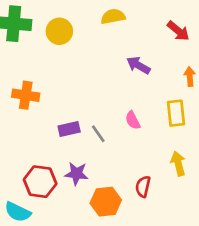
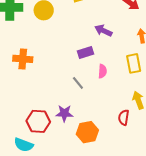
pink semicircle: (133, 120) -> (102, 71), turned -144
purple rectangle: (69, 129) -> (85, 53), moved
red semicircle: (143, 187) -> (124, 118), moved

